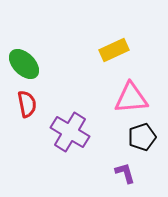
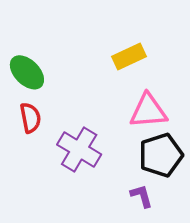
black pentagon: (142, 137) -> (161, 155), size x1.4

